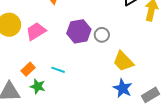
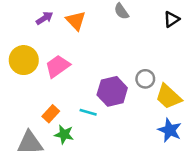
purple hexagon: (79, 31) -> (112, 91), moved
gray circle: (102, 35) -> (145, 79), moved

